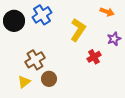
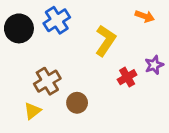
purple star: (114, 39) -> (154, 65), moved
brown circle: (49, 79) -> (77, 103), moved

